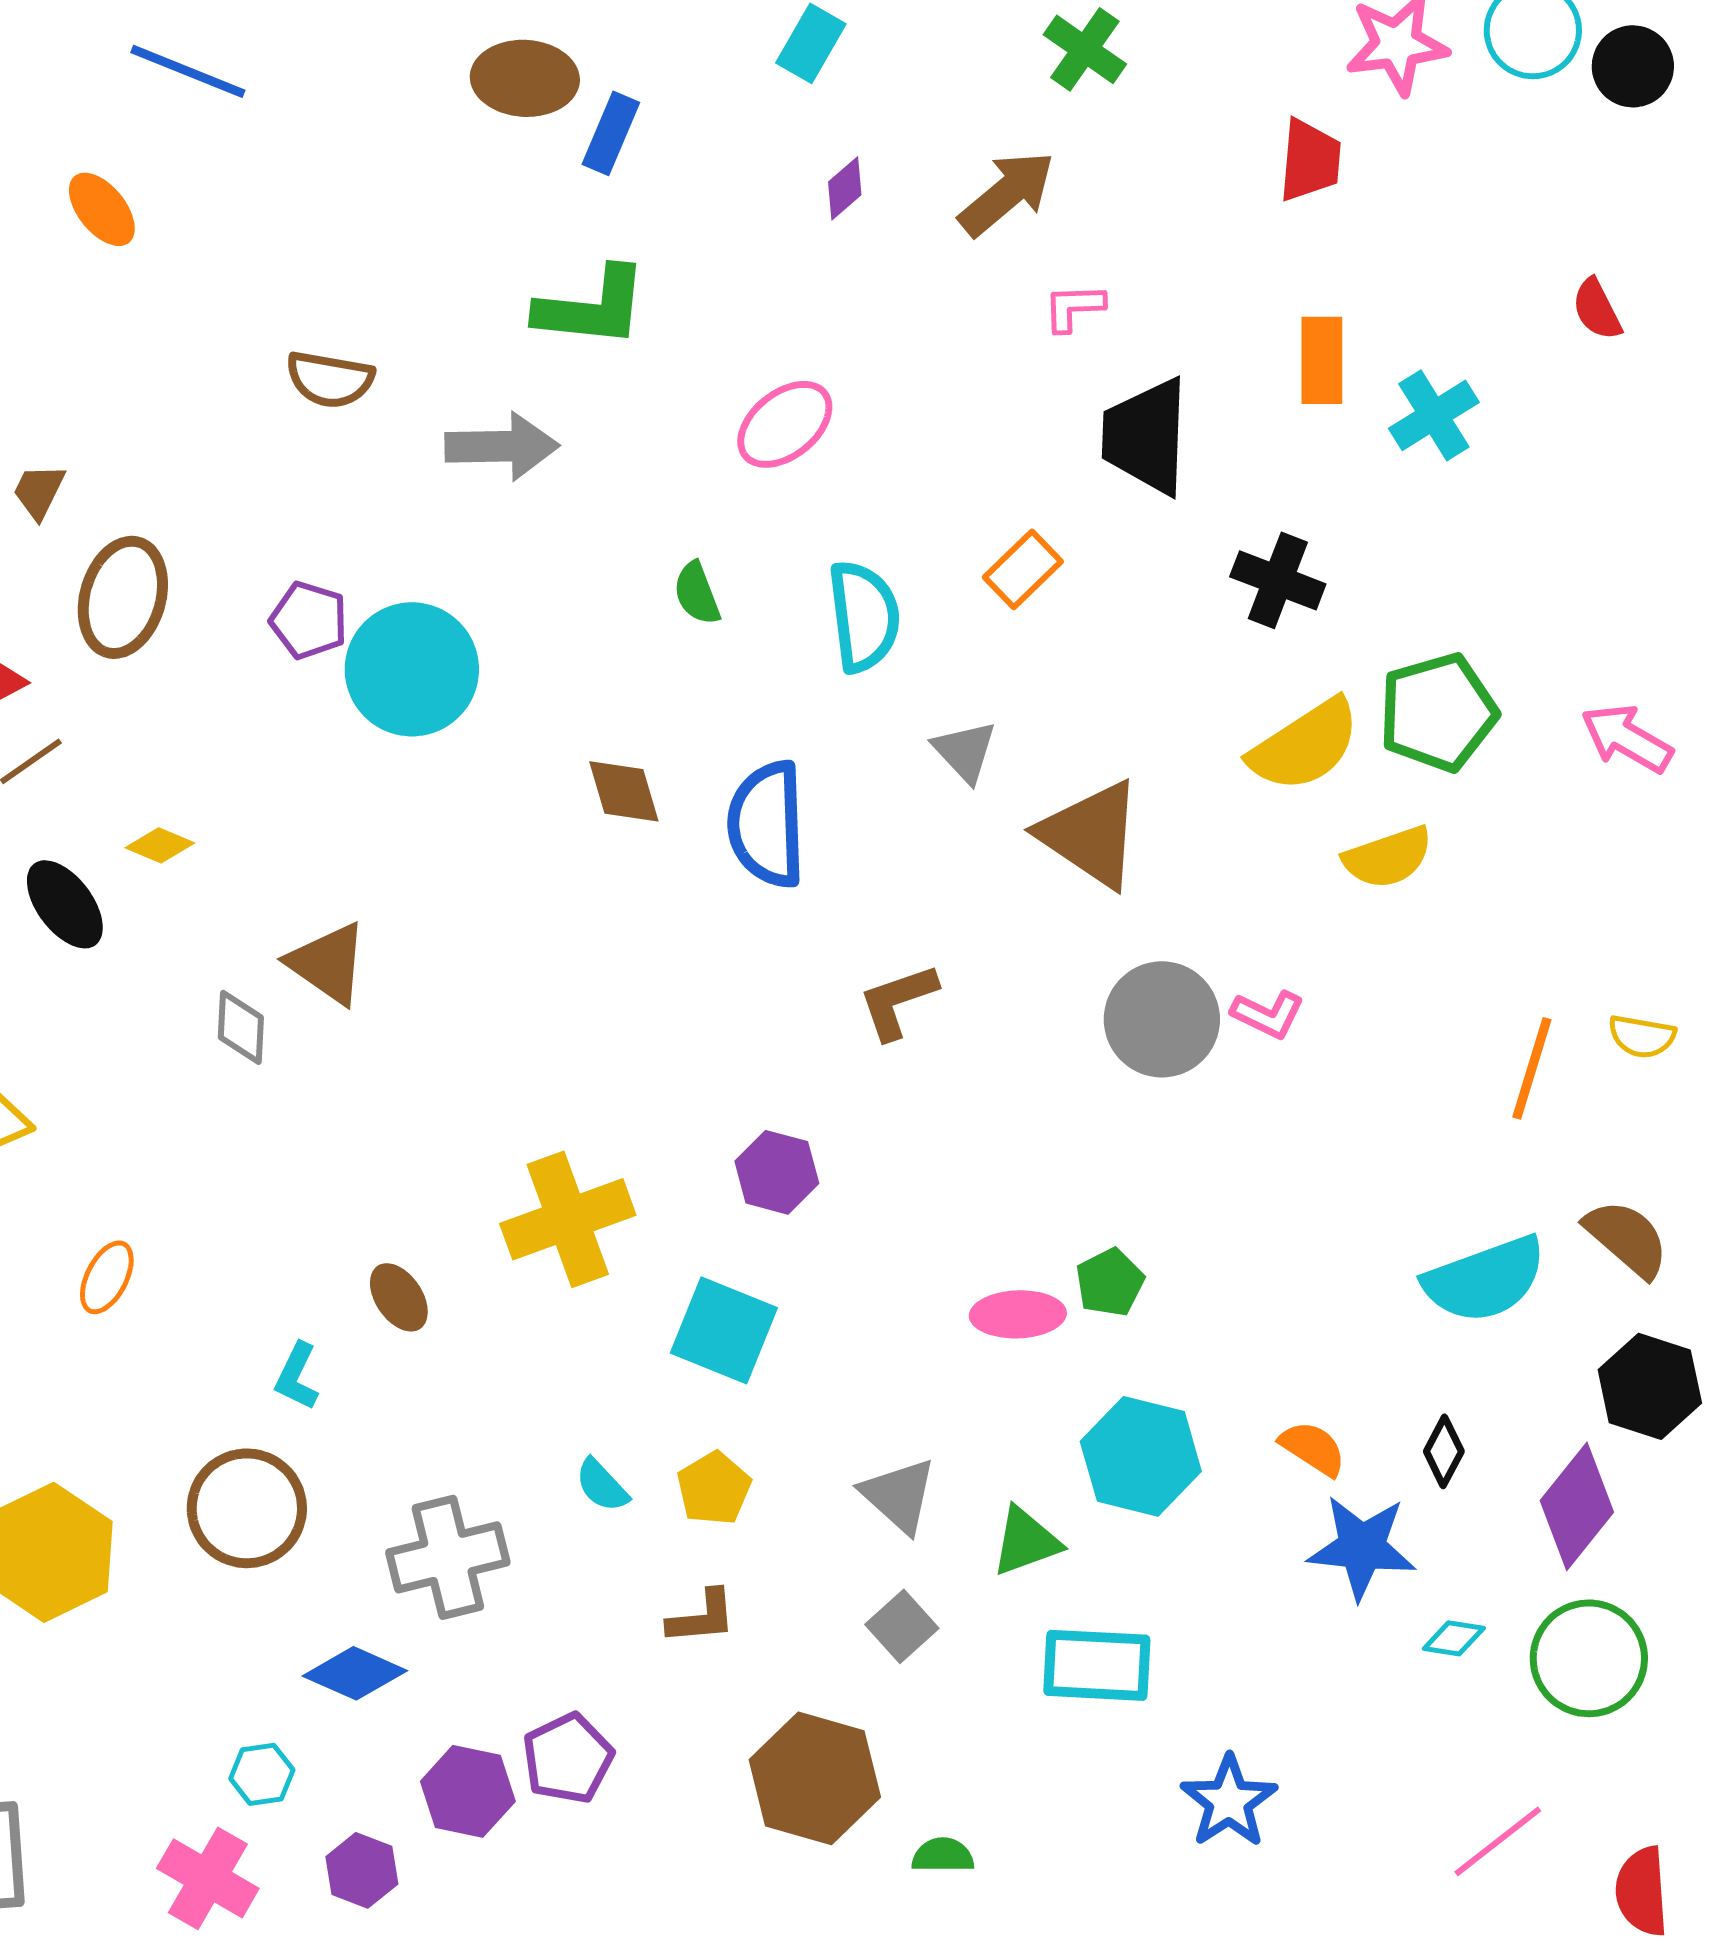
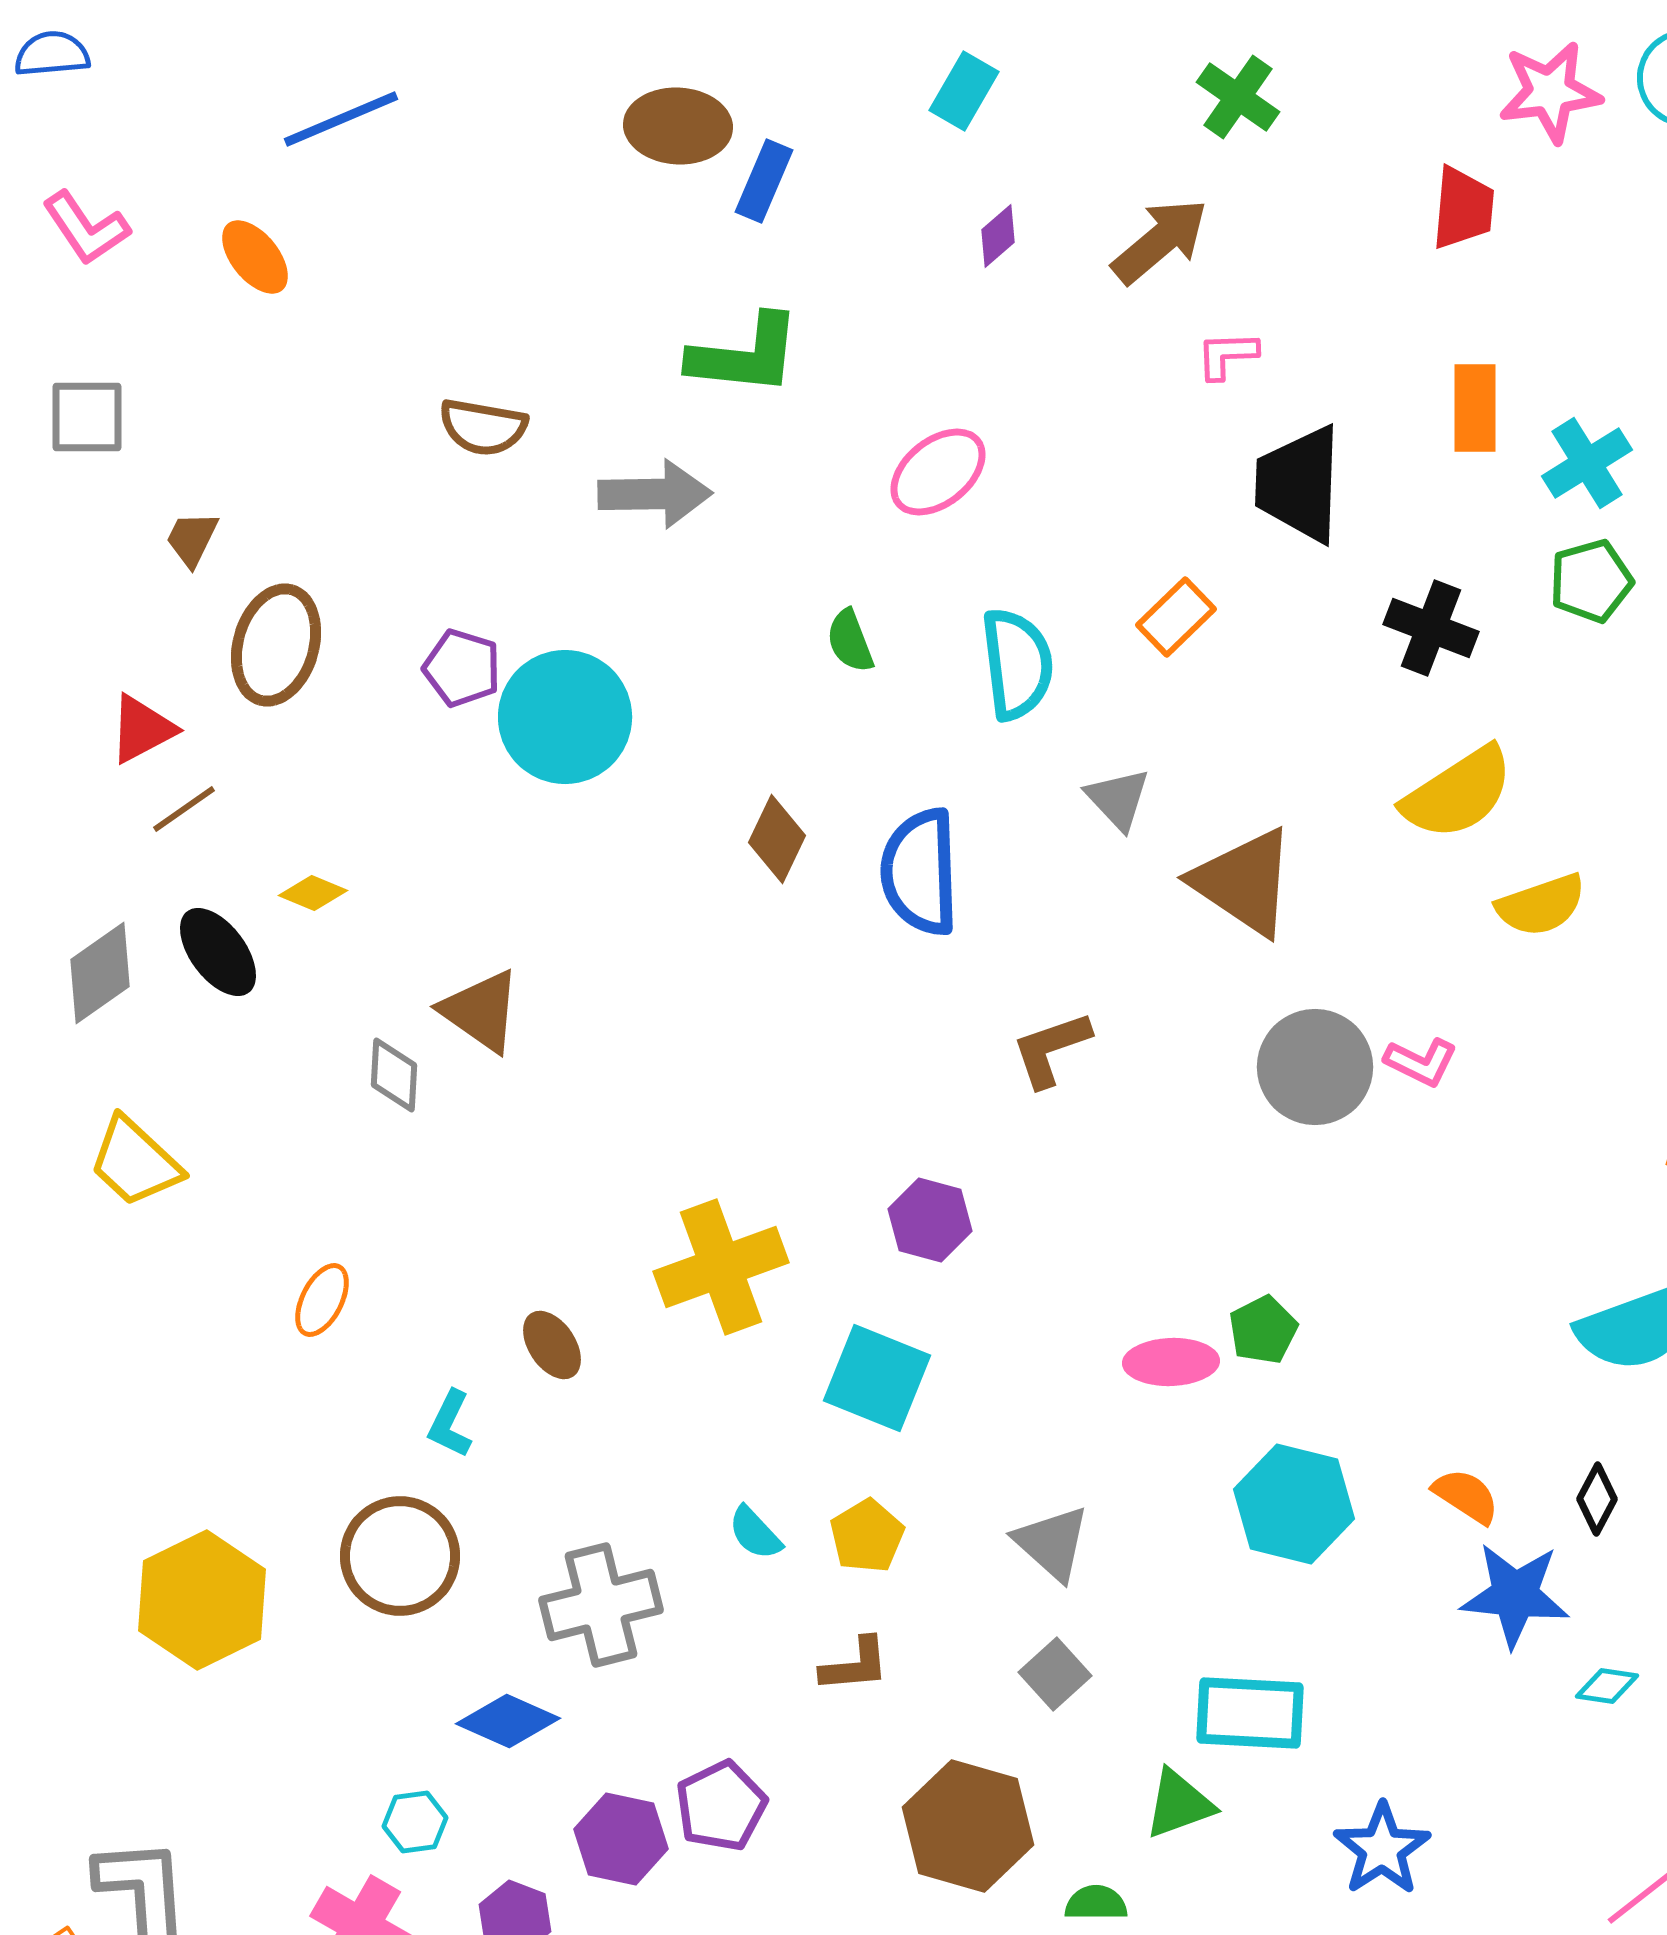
blue line: (188, 71) -> (341, 119), turned -45
green pentagon: (1438, 712) -> (1591, 581), moved, size x0.7
brown diamond: (624, 791) -> (777, 839), turned 42
orange ellipse: (107, 1277) -> (322, 1300), moved
green triangle: (1026, 1541) -> (1179, 1804), moved

